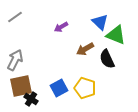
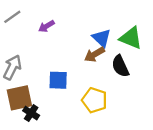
blue triangle: (100, 22) -> (102, 38), moved
purple arrow: (61, 27) -> (46, 26), moved
blue square: (59, 88) -> (58, 80), moved, turned 30

